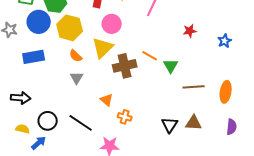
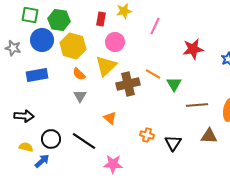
red star: (190, 31) -> (193, 49), size x1.5
orange cross: (125, 117) -> (147, 135), moved
brown triangle: (194, 123) -> (209, 136), moved

